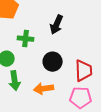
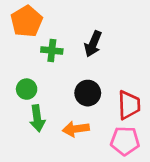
green cross: (26, 39) -> (52, 51), moved

